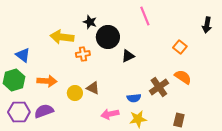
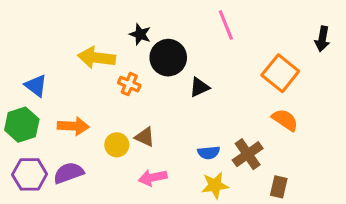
orange square: (180, 47) -> (280, 73), size x1.6
orange cross: (83, 54) -> (129, 84), turned 32
brown cross: (159, 87) -> (248, 154), moved
pink arrow: (110, 114) -> (153, 178), moved

